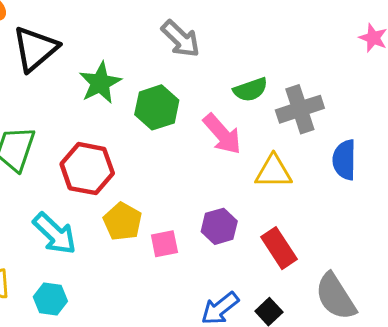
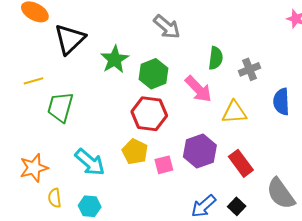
green semicircle: (250, 90) -> (216, 58), turned -60
gray cross: (300, 109) -> (250, 69), size x0.7
red hexagon: (87, 169) -> (149, 114), moved
purple hexagon: (219, 226) -> (200, 151), size x1.4

